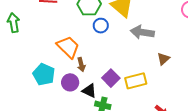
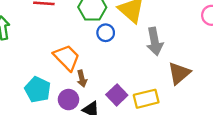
gray arrow: (142, 32) -> (155, 41), turned -110
brown triangle: (163, 59) -> (179, 73), size x1.5

